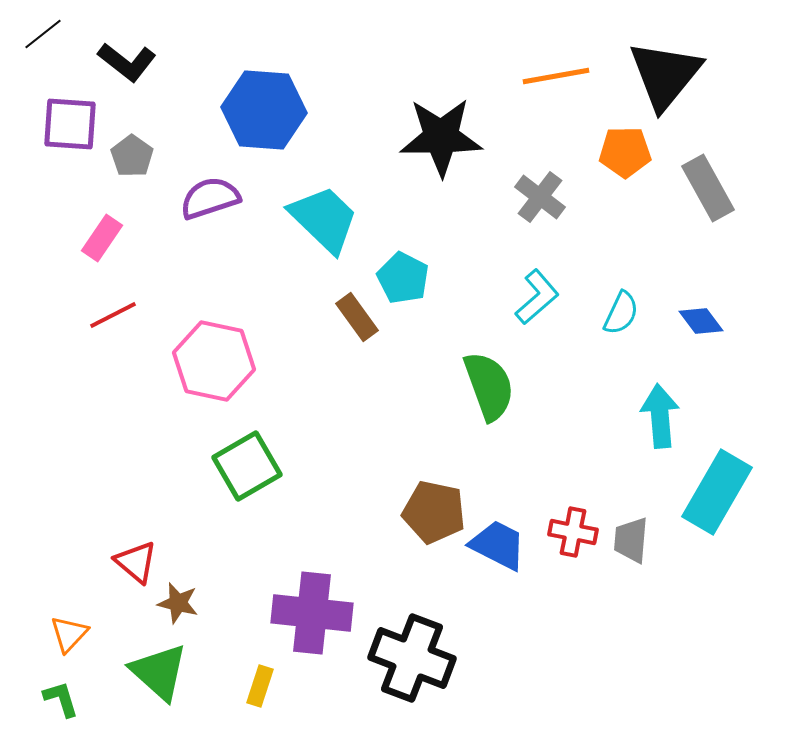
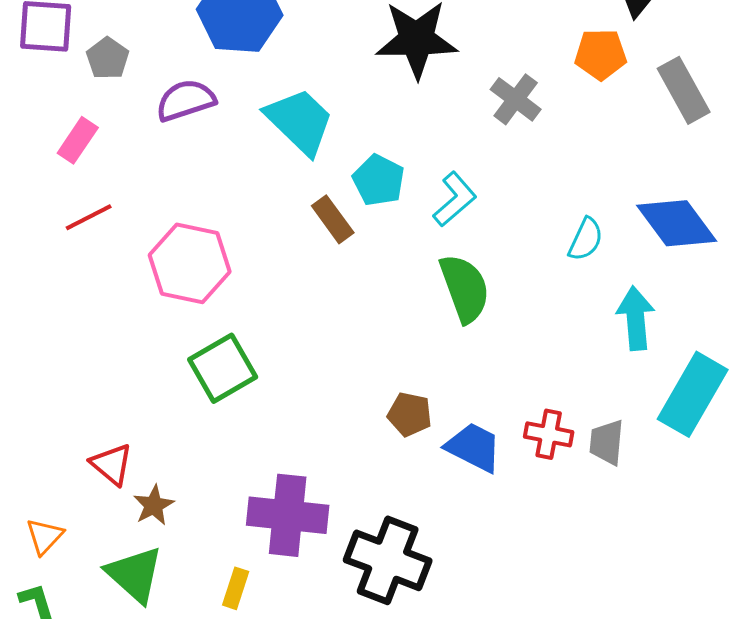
cyan L-shape: (537, 297) -> (455, 199), moved
cyan semicircle: (621, 313) -> (586, 239), moved
blue diamond: (701, 321) -> (677, 223), size x1.8
brown pentagon: (434, 512) -> (410, 414), size x0.7
brown star: (178, 603) -> (154, 505), turned 30

